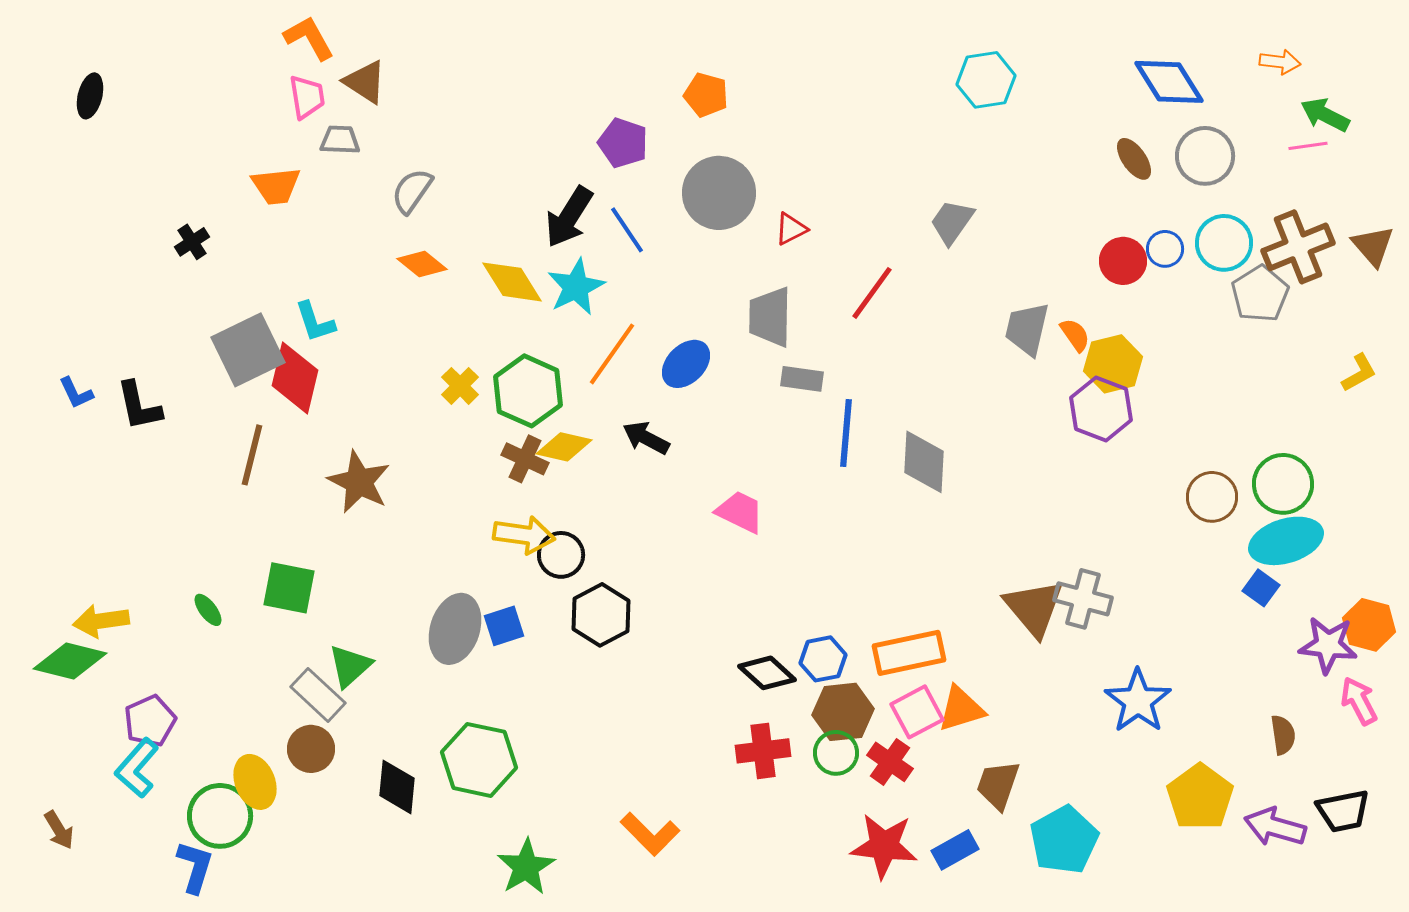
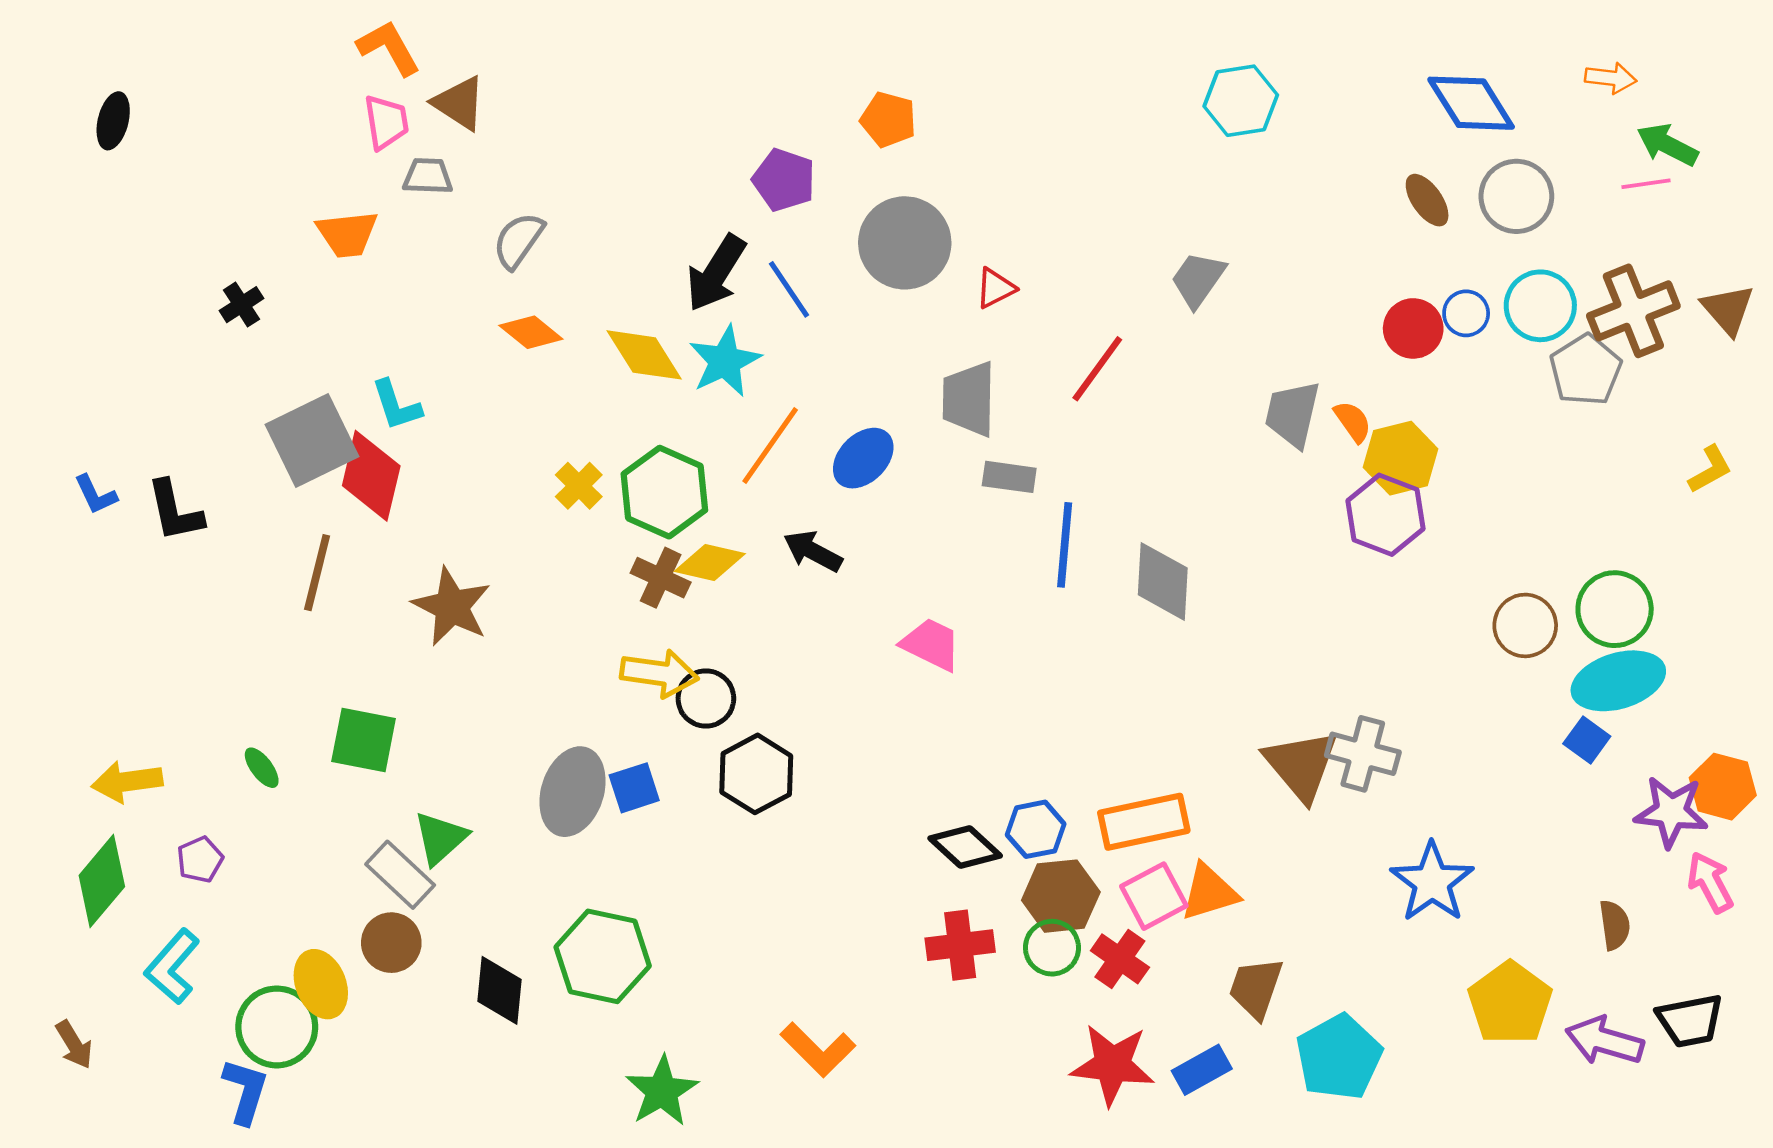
green diamond: (70, 661) -> (102, 881), moved, turned -64
purple pentagon: (150, 721) -> (200, 860), moved, size x0.7

